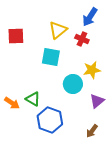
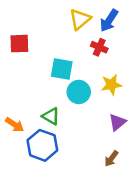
yellow triangle: (58, 30) -> (80, 19), moved
cyan circle: (73, 84) -> (79, 92), moved
green triangle: (33, 99) -> (51, 116), moved
blue hexagon: (50, 120) -> (42, 145), moved

